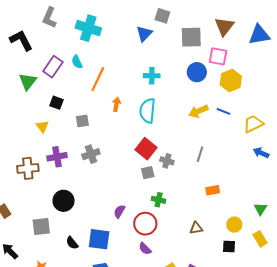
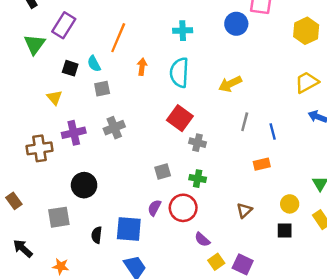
cyan semicircle: (77, 62) -> (94, 64), moved
yellow hexagon: (231, 81) -> (306, 31), moved
yellow arrow: (198, 111) -> (230, 84), moved
blue line: (223, 111) -> (273, 131), moved, turned 56
gray cross: (167, 161) -> (198, 143), moved
gray square: (148, 173) -> (163, 171), moved
purple semicircle: (119, 211) -> (154, 208), moved
brown triangle: (196, 228) -> (244, 210), turned -32
black semicircle: (72, 243) -> (97, 235), turned 48
purple semicircle: (145, 249) -> (202, 240), moved

